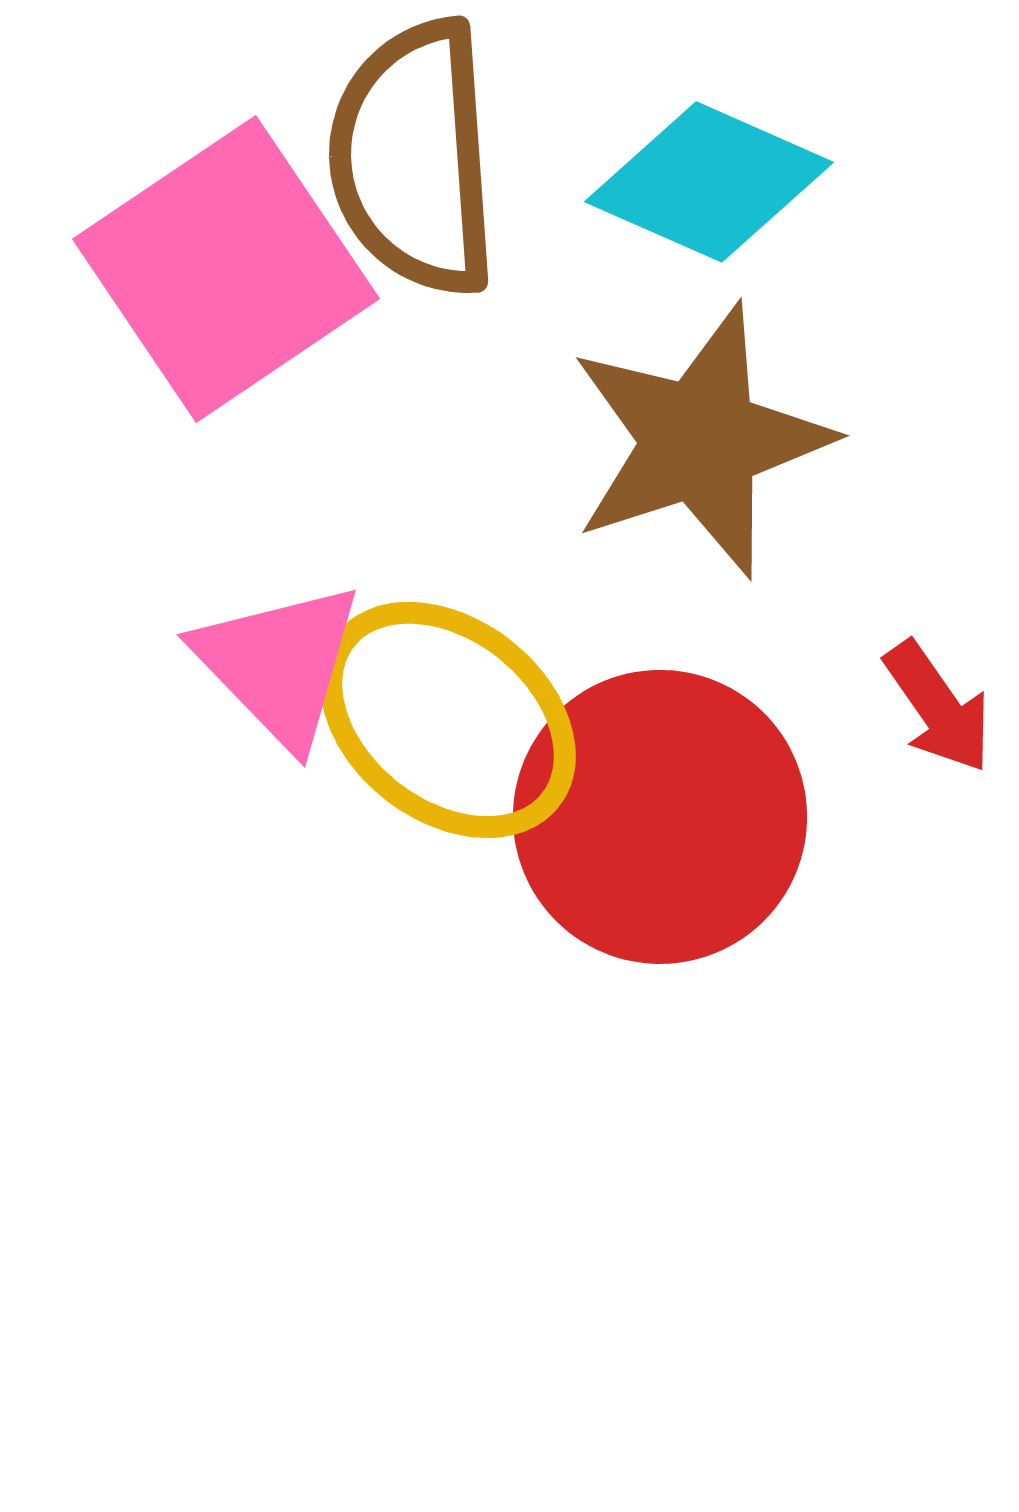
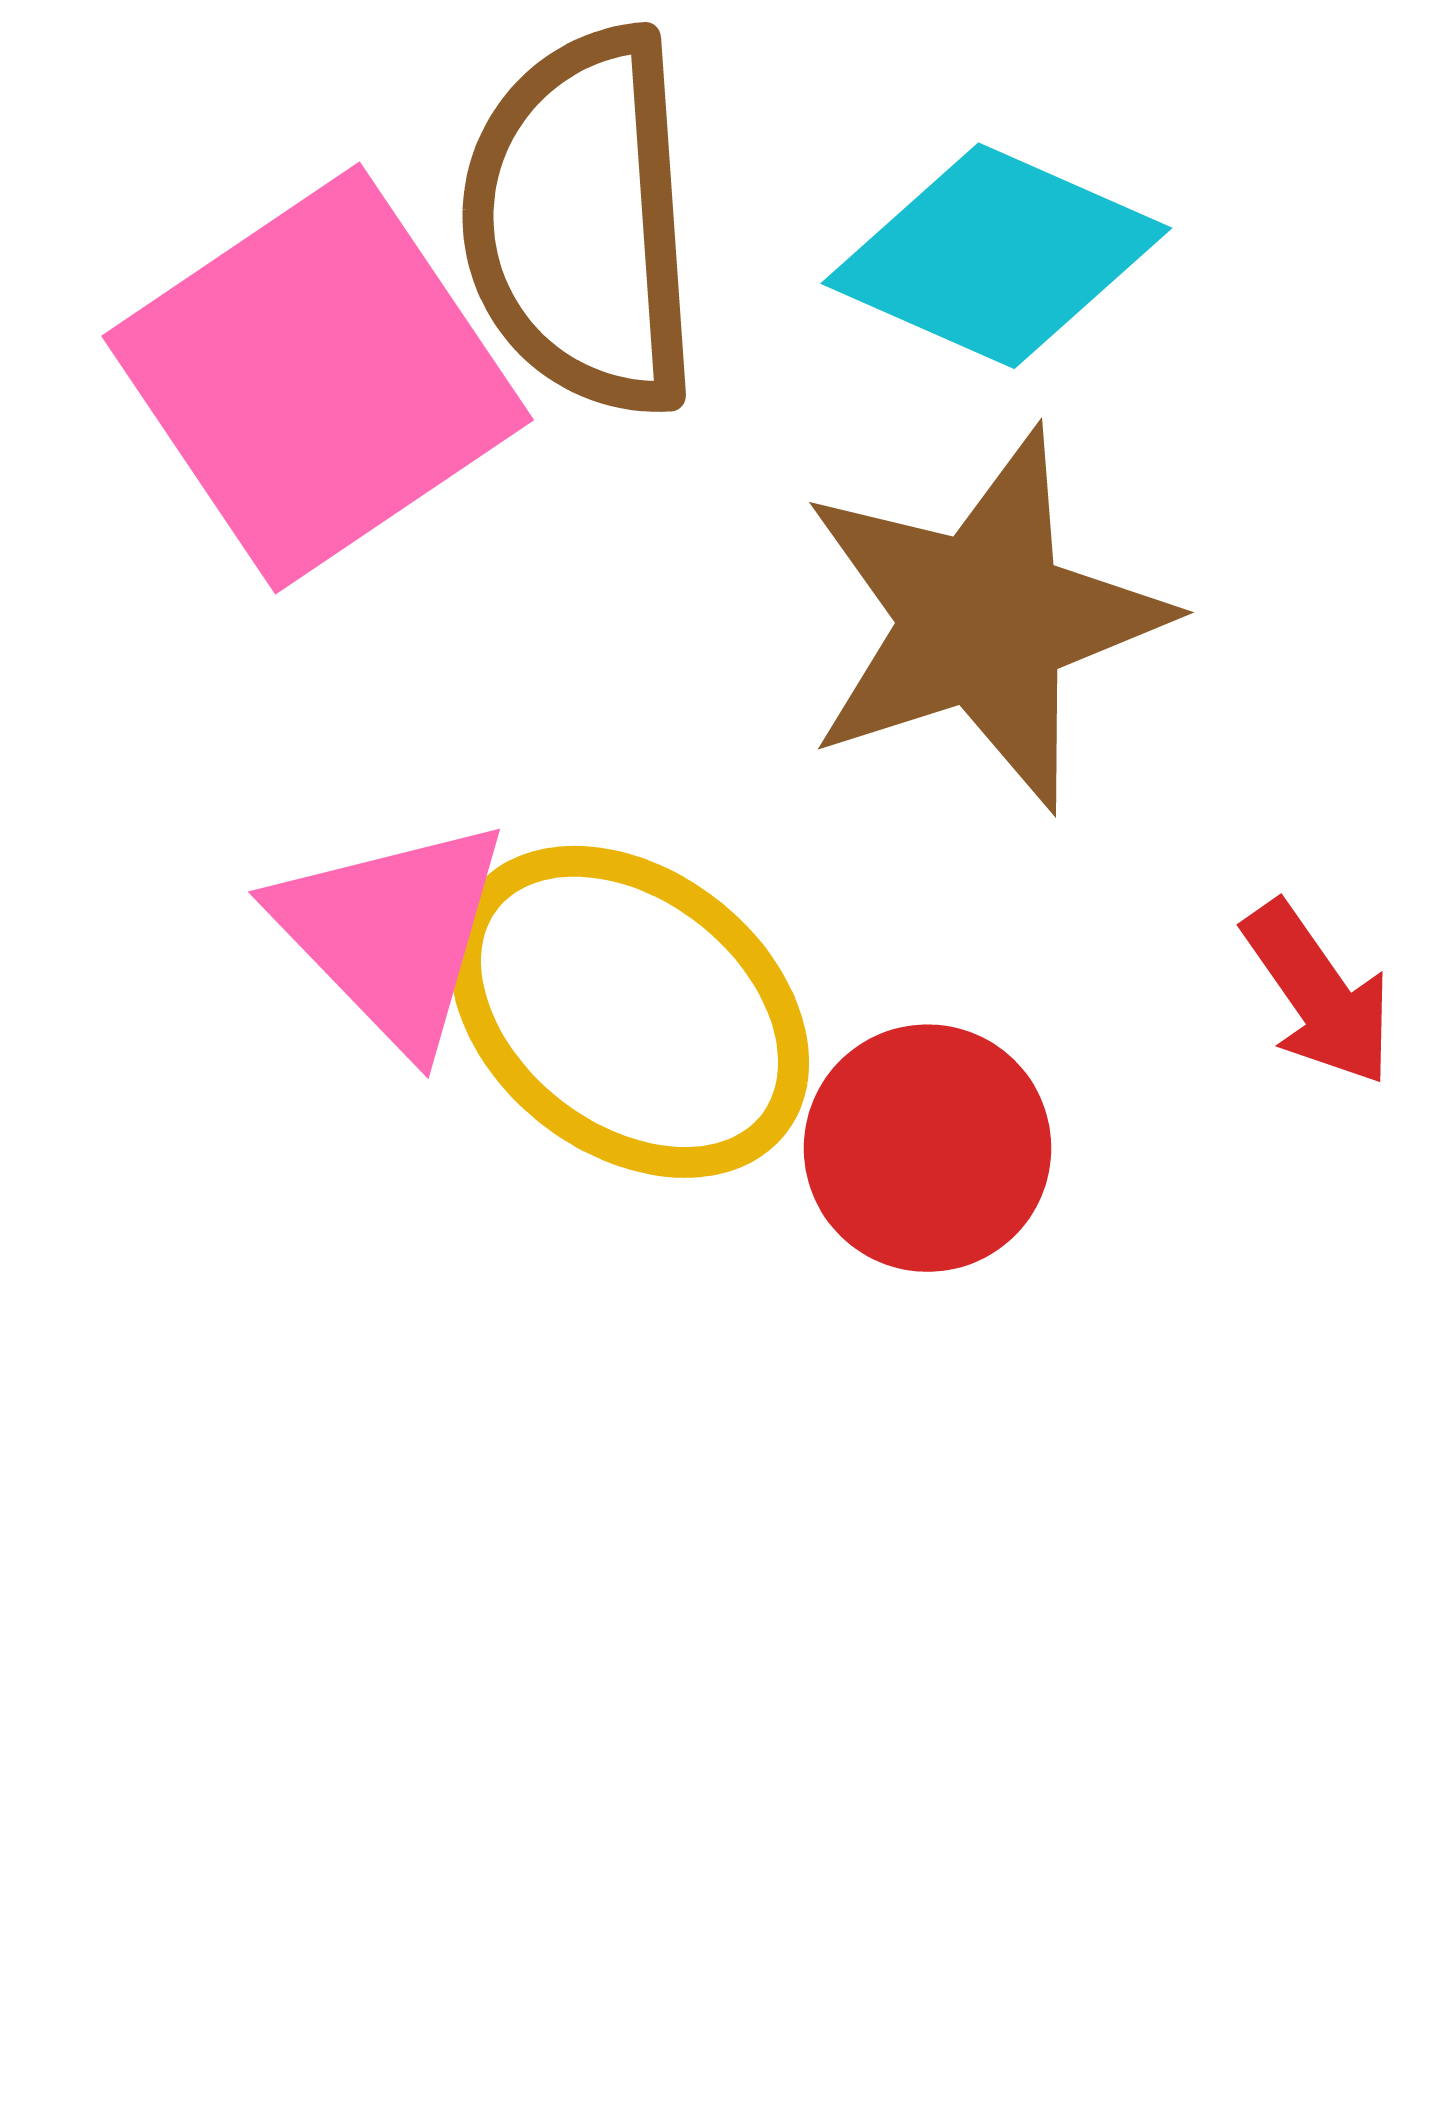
red circle: (660, 817) -> (927, 1148), size x0.6

